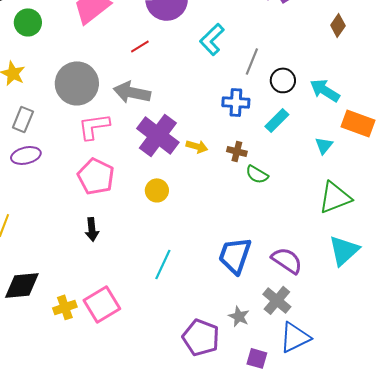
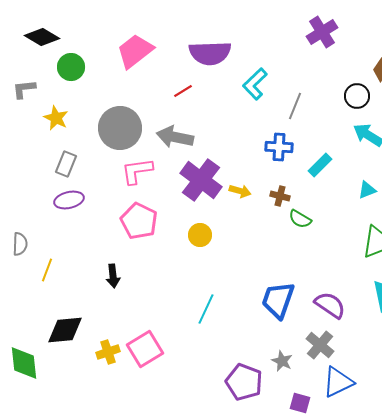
black circle: (283, 80) -> (357, 96), moved
cyan triangle: (324, 145) -> (367, 190), turned 30
black arrow: (92, 229) -> (113, 276), moved

